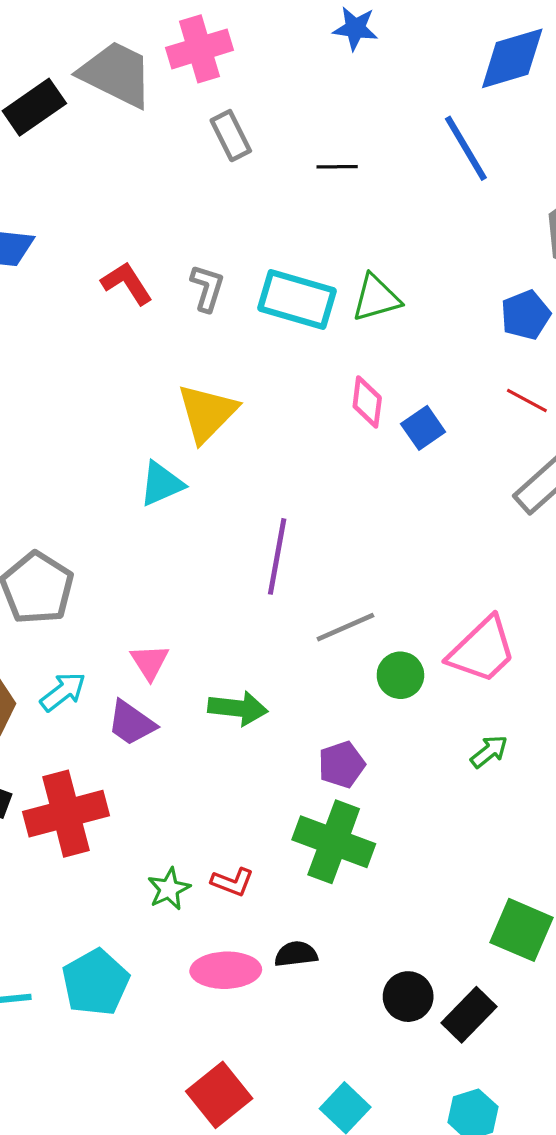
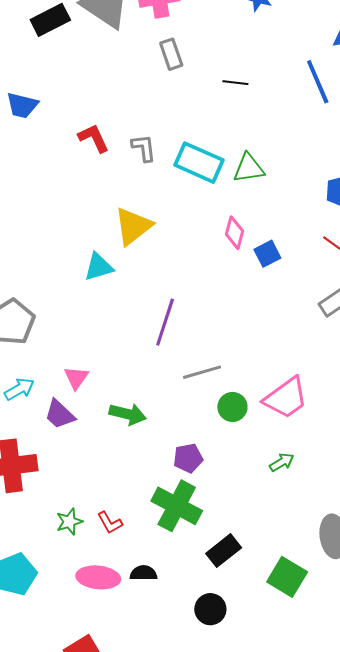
gray L-shape: (207, 288) -> (144, 148), turned -32
red L-shape: (232, 882) -> (110, 523), turned 32
black rectangle: (469, 1015) -> (224, 551), moved

